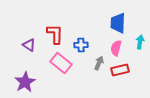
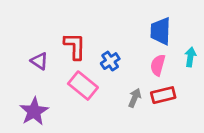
blue cross: (81, 45) -> (110, 61), turned -32
gray arrow: (99, 63) -> (135, 98), moved

